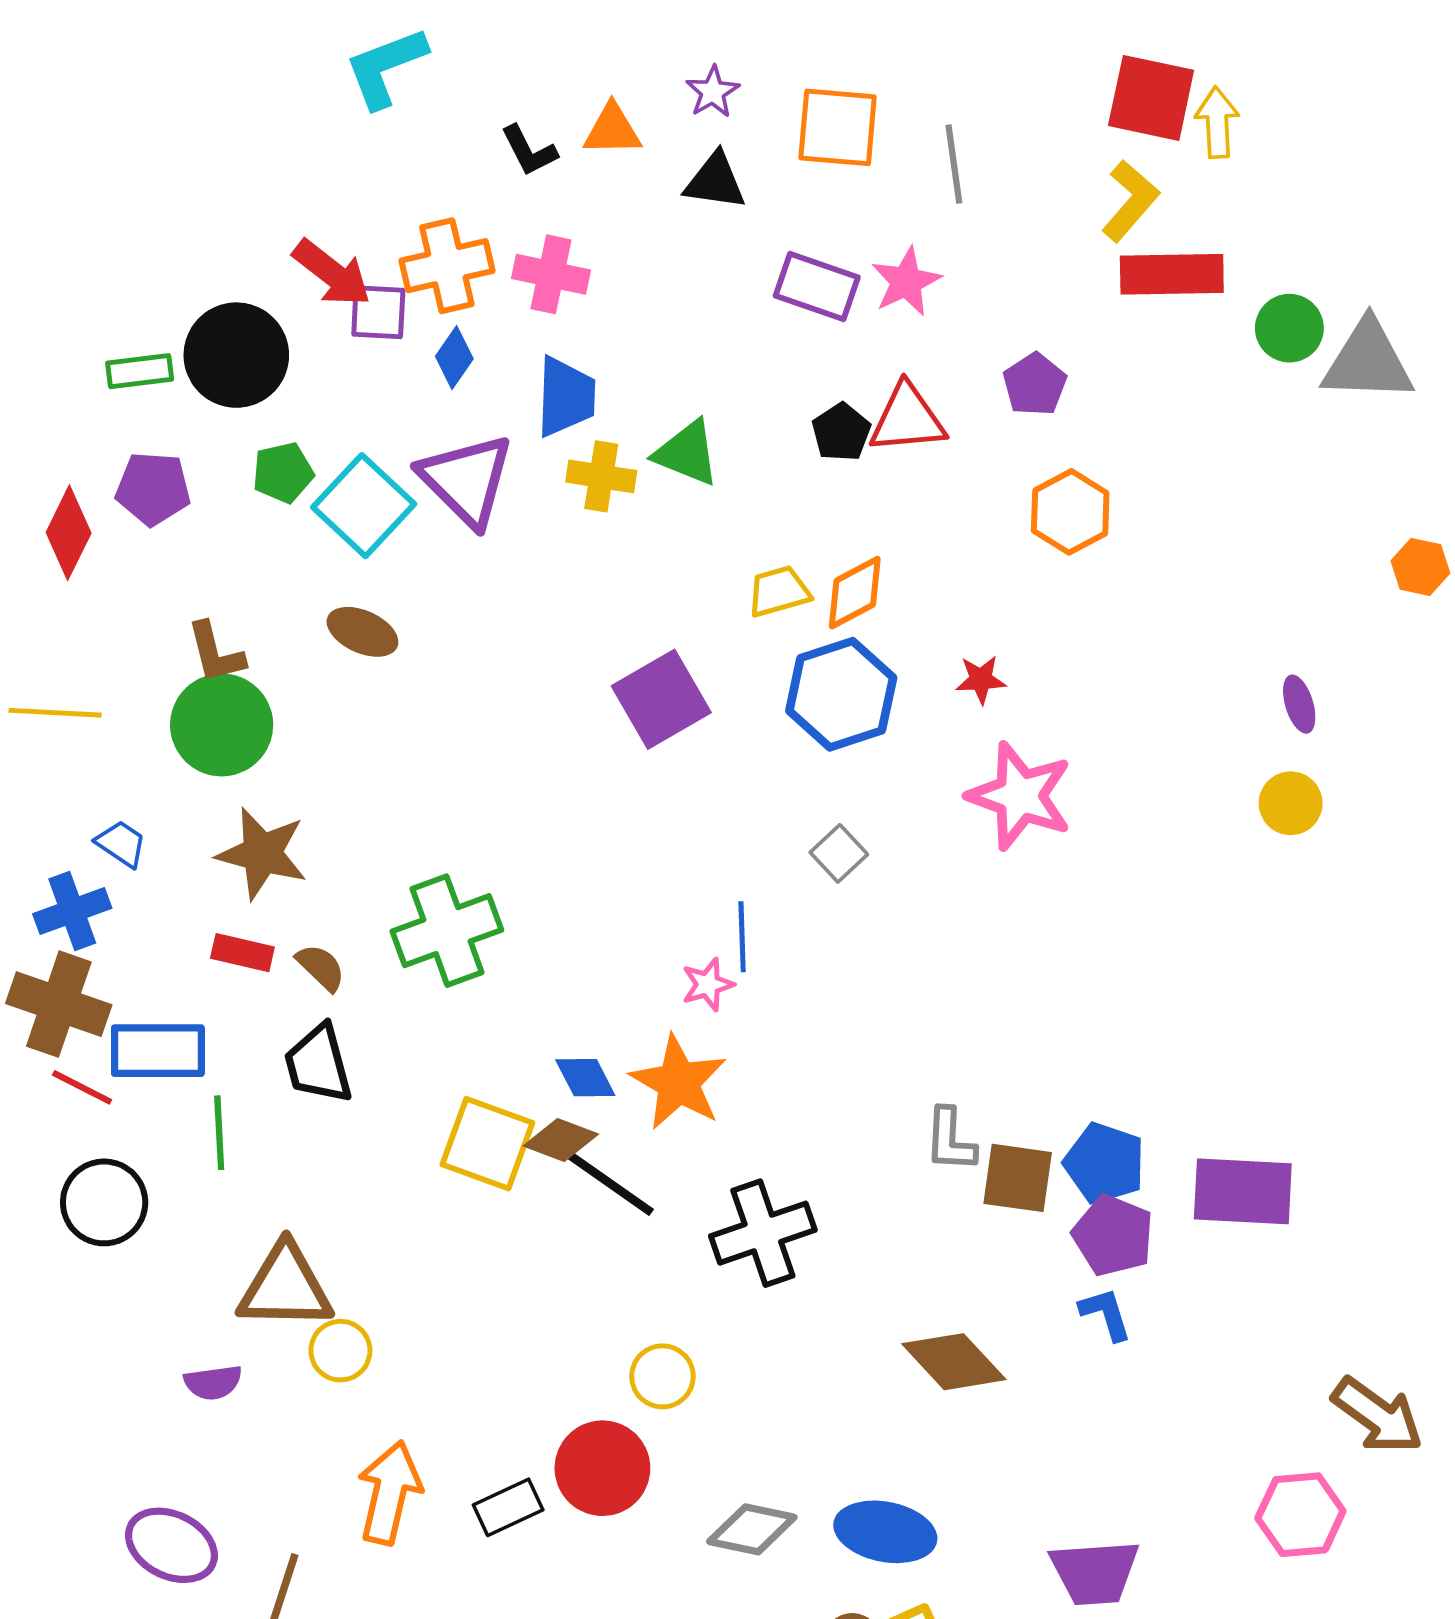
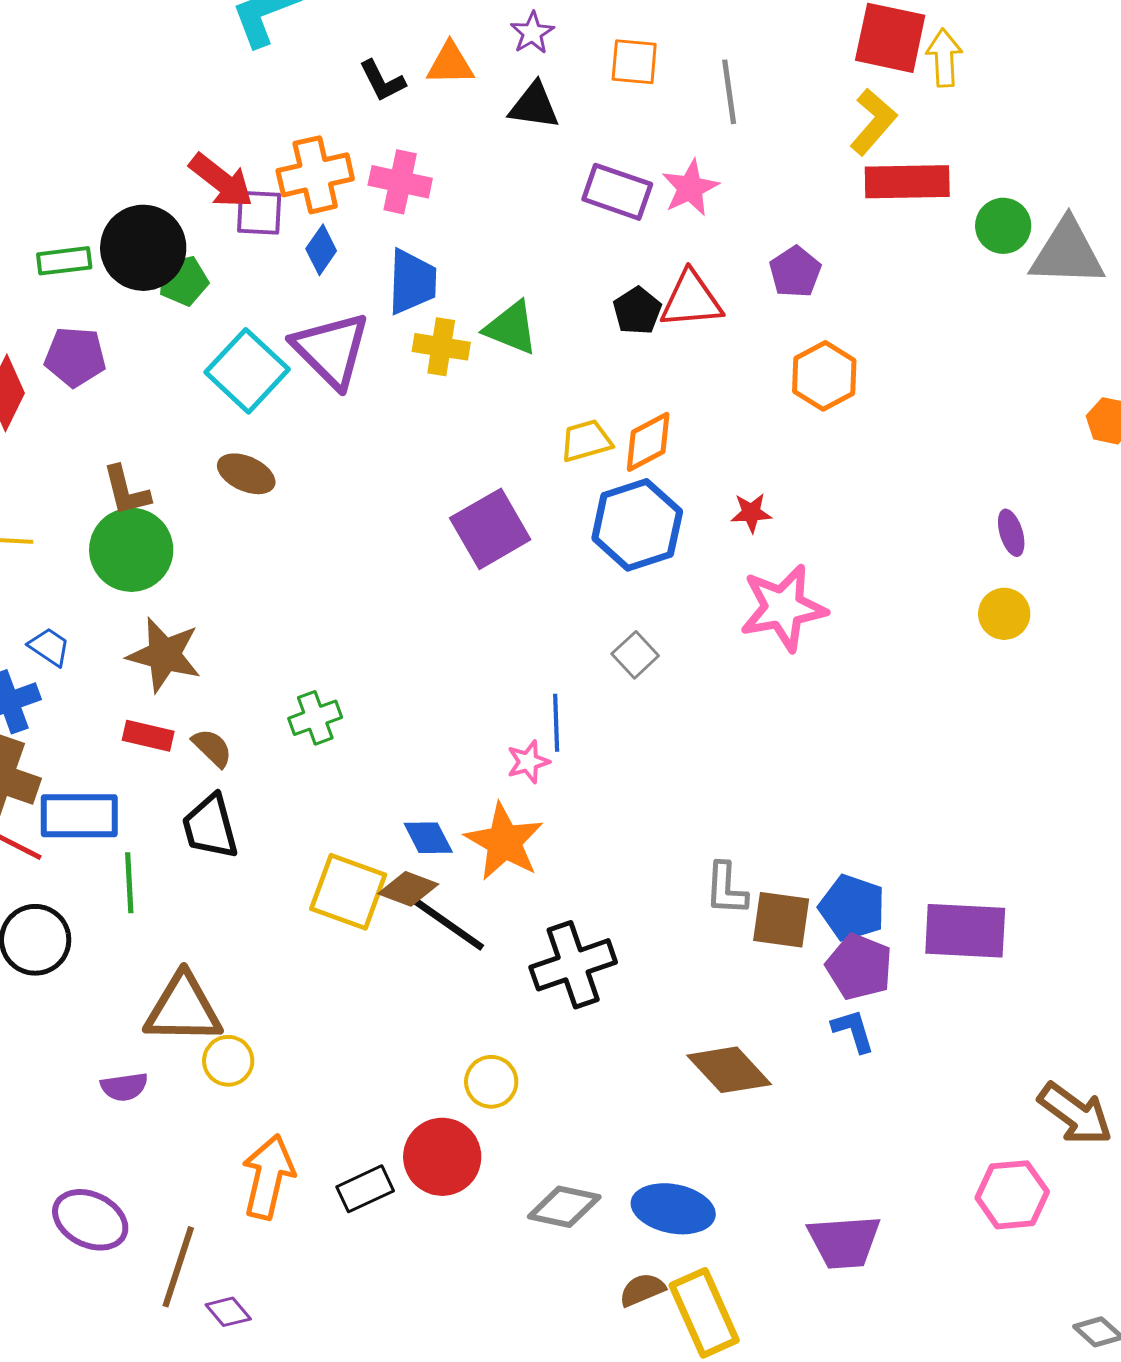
orange square: (838, 127) -> (634, 62), size x0.7
green pentagon: (283, 473) -> (183, 281), moved
pink star: (1020, 796) -> (783, 608), turned -30
green cross: (447, 931) -> (315, 718), size x0.6

